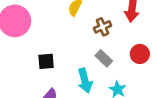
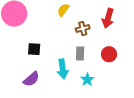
gray rectangle: (104, 58) -> (80, 53), turned 40

